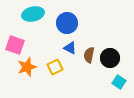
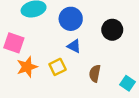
brown semicircle: (89, 55) -> (95, 73), moved
black circle: (110, 58) -> (112, 30), moved

